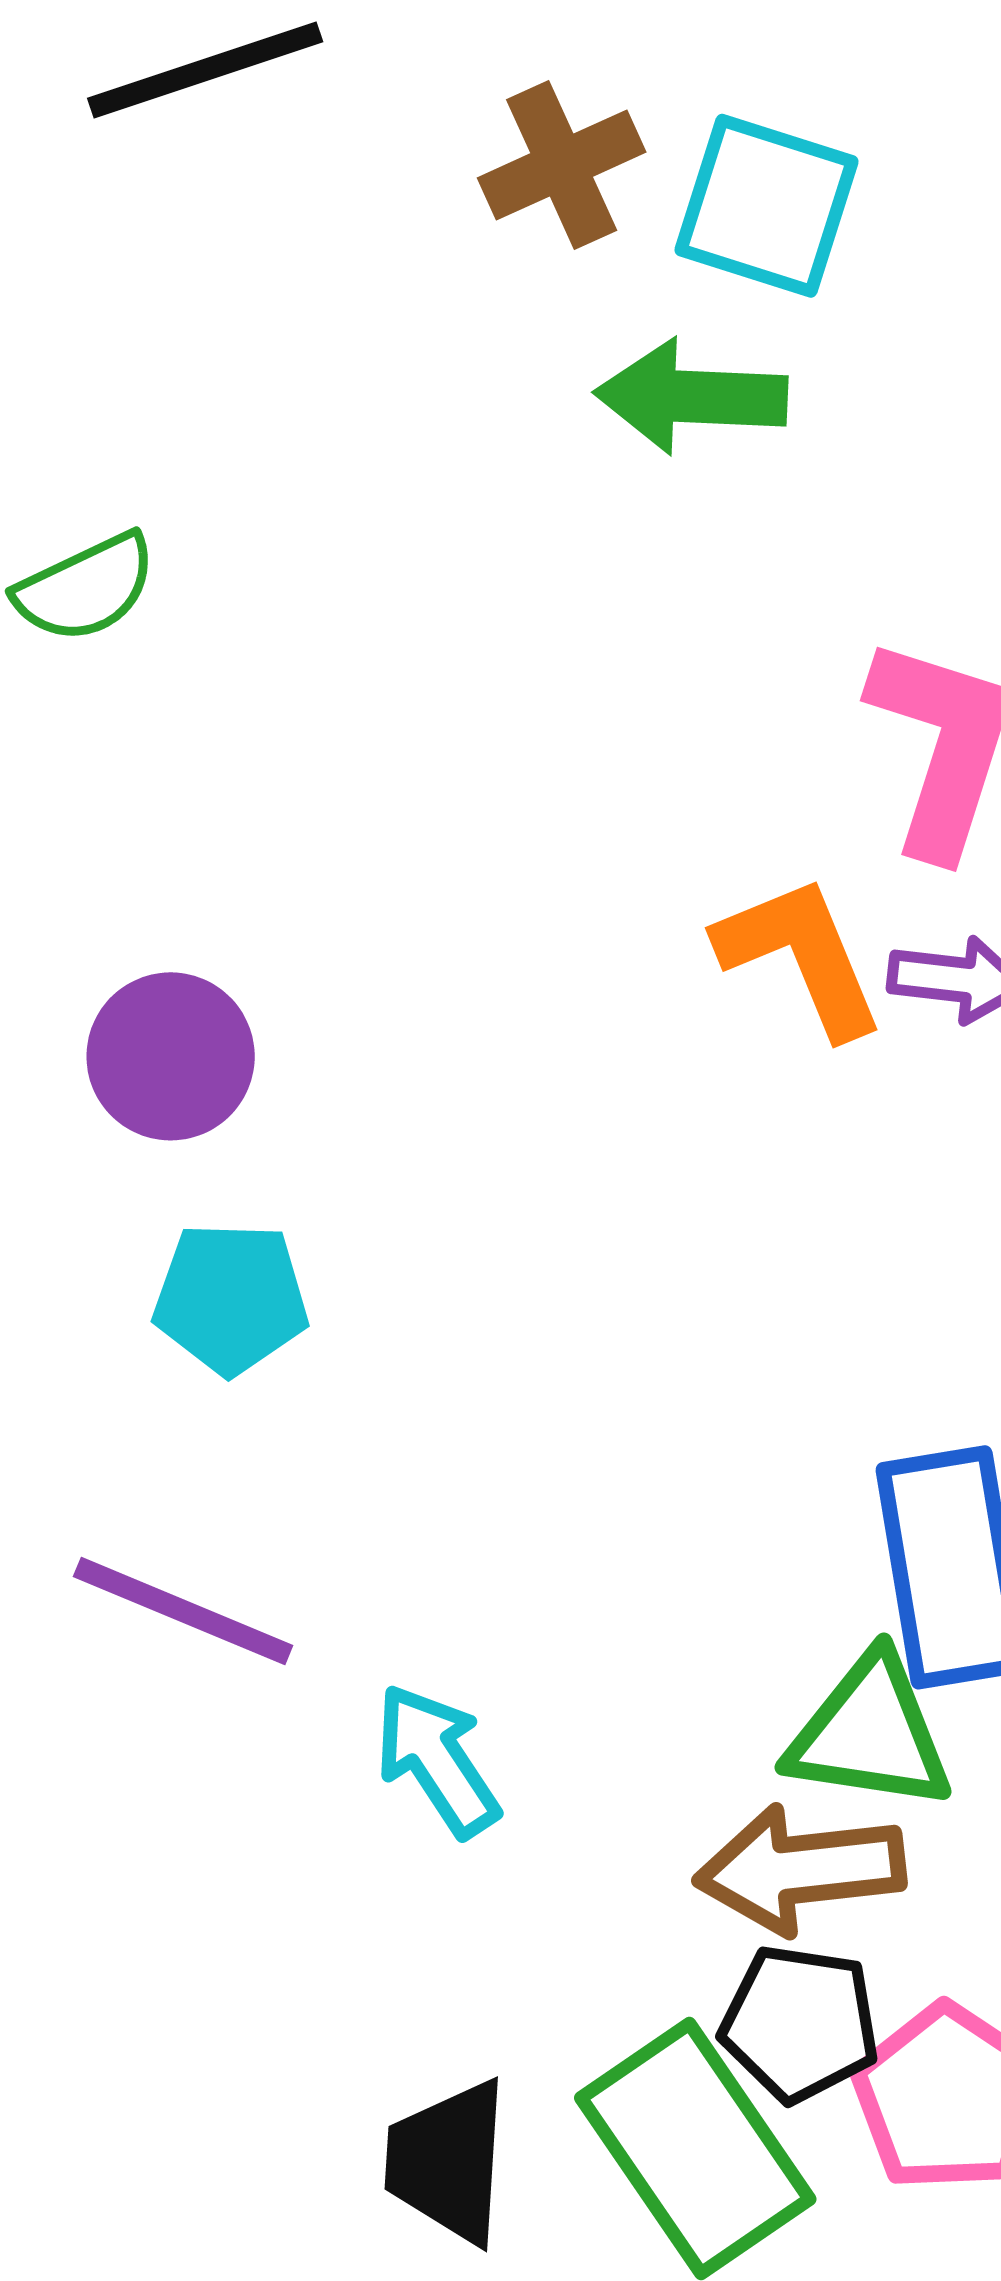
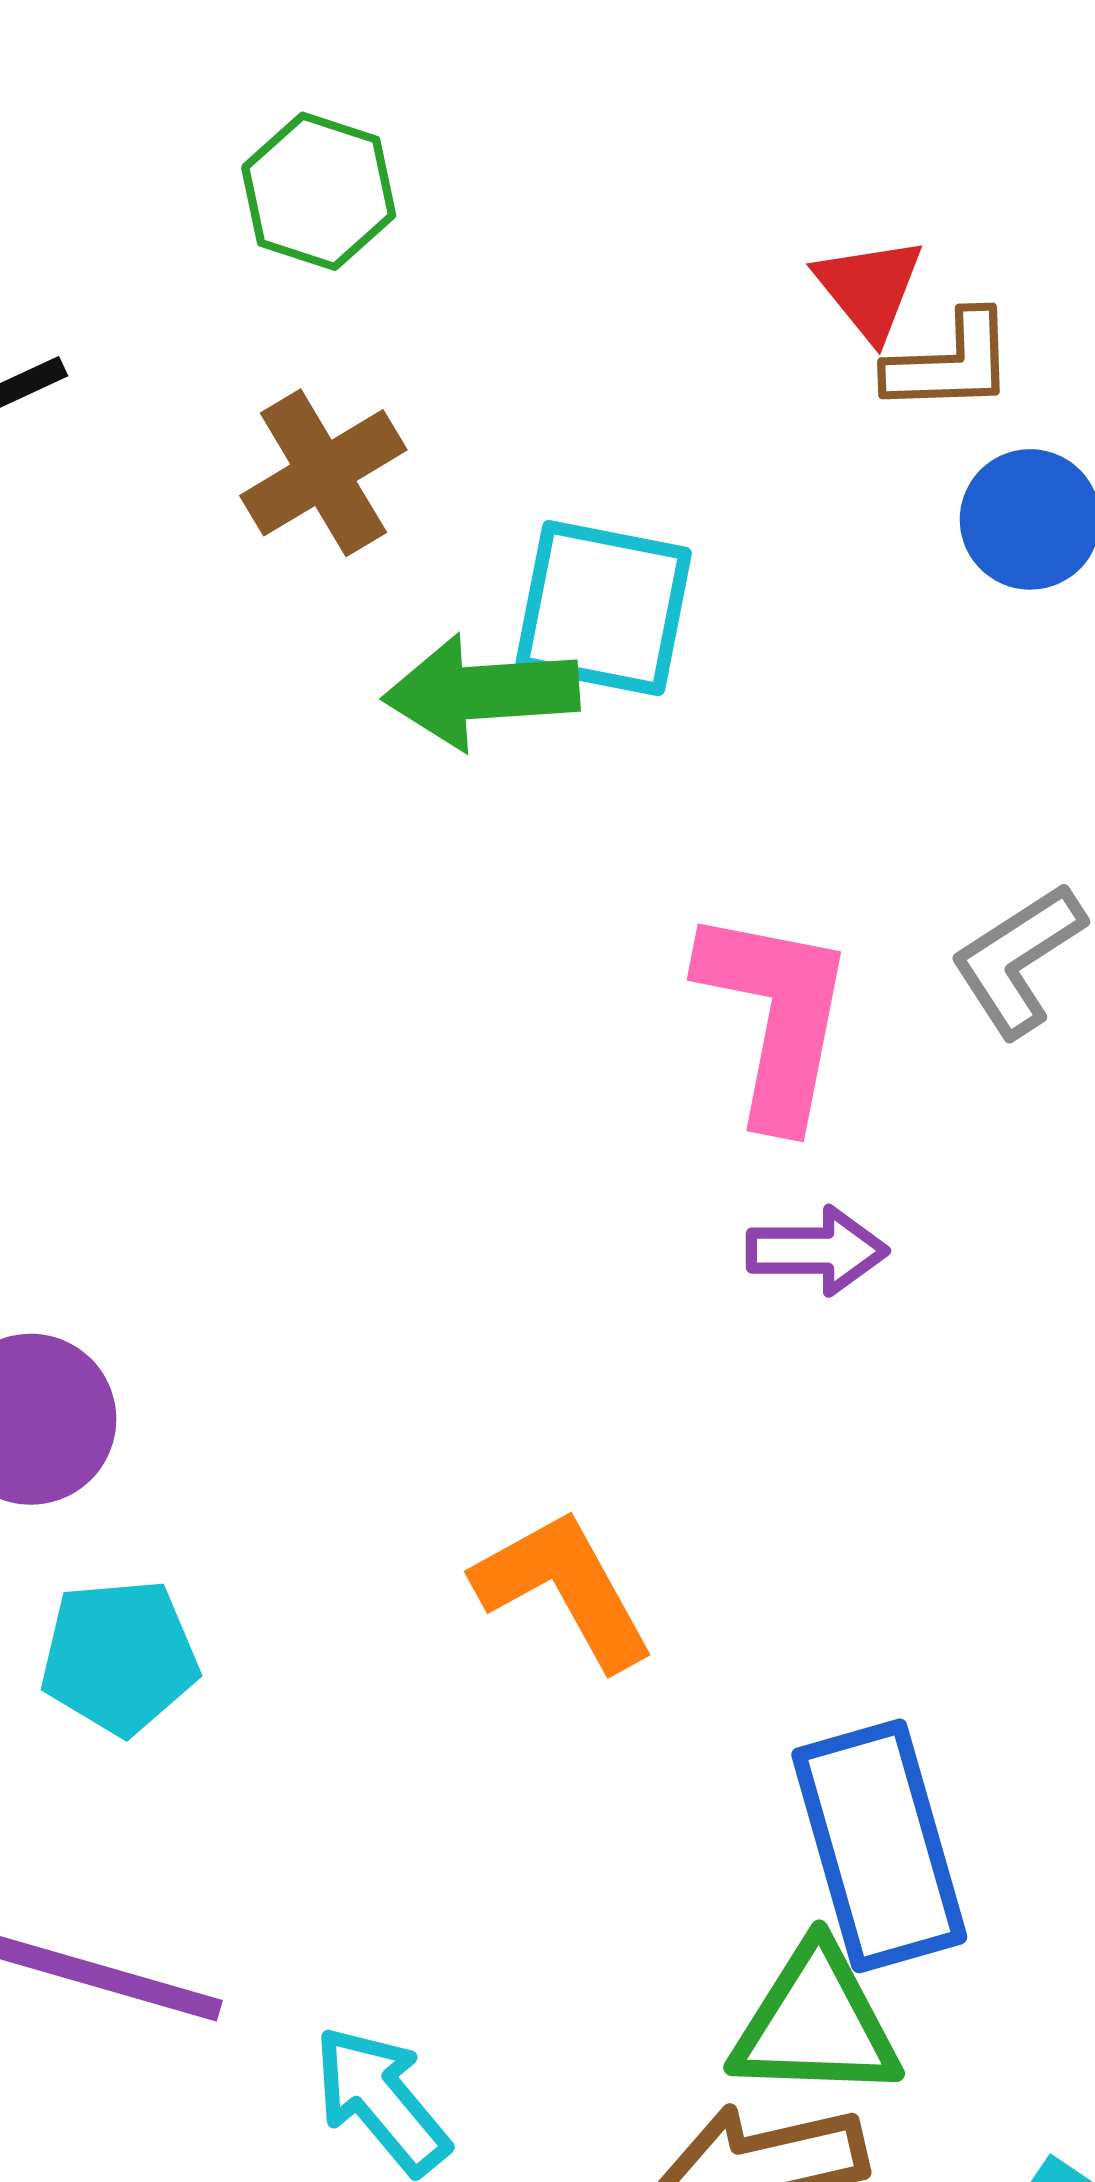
cyan square: (767, 206) -> (604, 608), moved
orange L-shape: (801, 956) -> (564, 1589), moved

